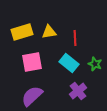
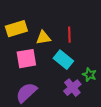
yellow triangle: (49, 32) -> (43, 38), moved
green star: (95, 64) -> (89, 75), moved

